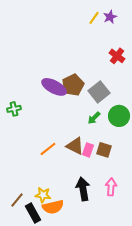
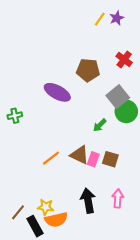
brown pentagon: (73, 85) -> (88, 70), moved, turned 30
gray square: (99, 92) -> (118, 97), moved
green circle: (119, 116) -> (126, 111), moved

